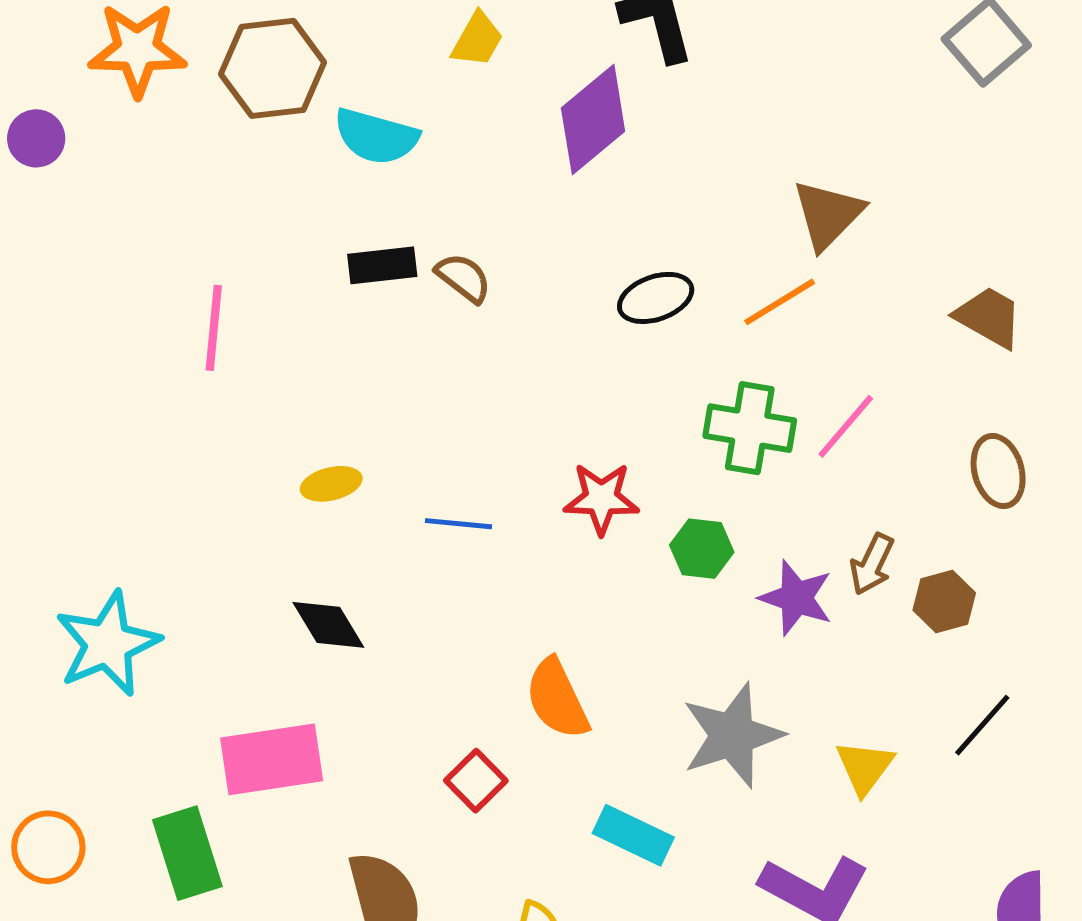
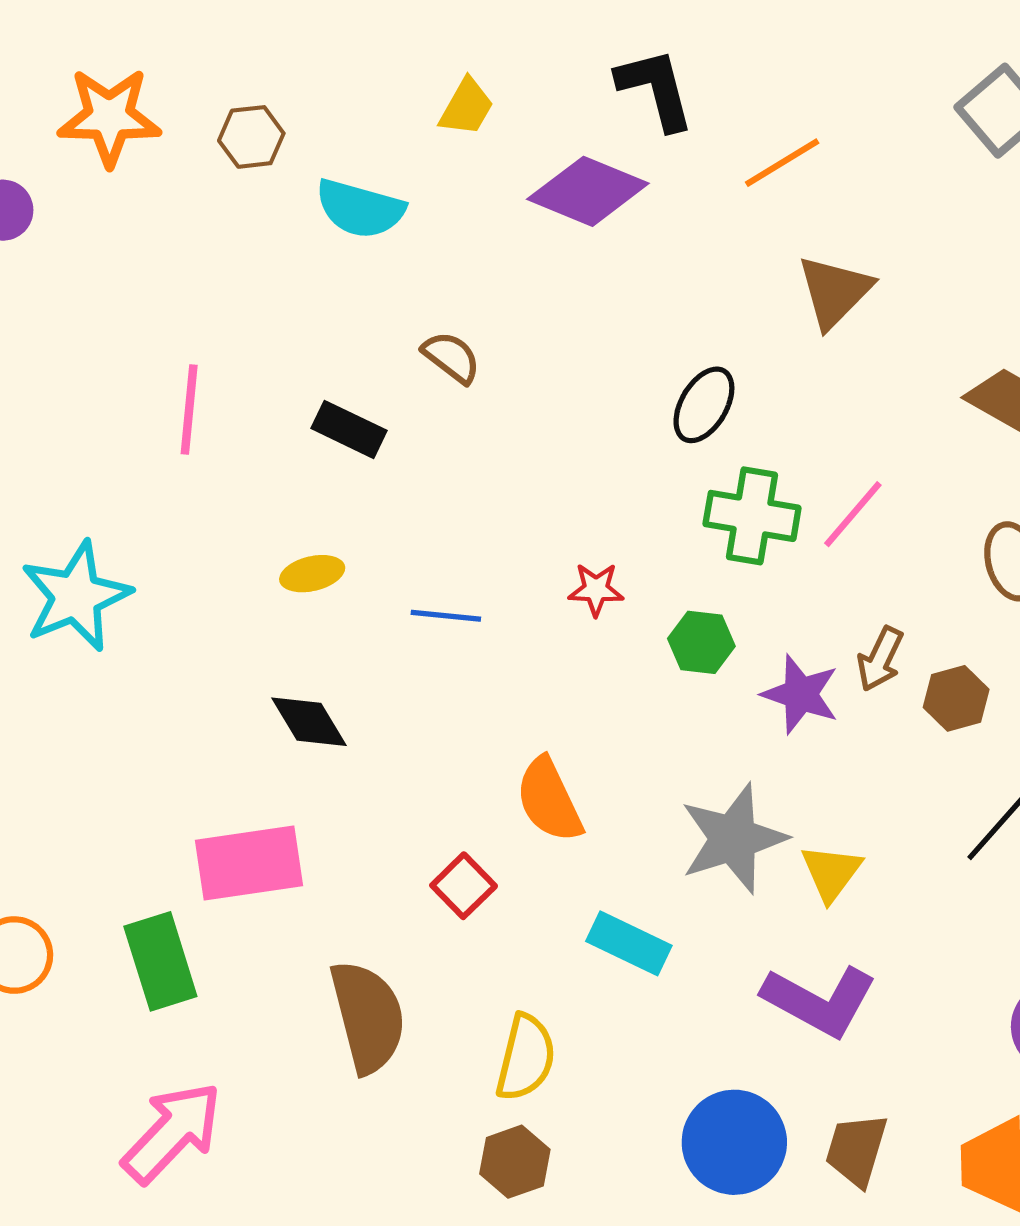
brown hexagon: (273, 68) -> (251, 137), size x0.6
purple diamond: (593, 120) -> (588, 191), turned 62
black rectangle: (382, 265) -> (349, 429), moved, turned 32
black ellipse: (656, 298) -> (704, 405), moved, turned -40
orange line: (780, 302) -> (782, 163), moved
red star: (601, 498) -> (596, 590), size x0.7
cyan star: (108, 644) -> (76, 596), moved
yellow triangle: (865, 767) -> (831, 873), moved

